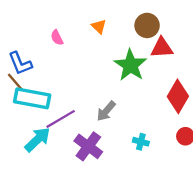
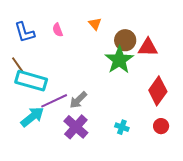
brown circle: (147, 25) -> (125, 40), moved
blue L-shape: (20, 63) -> (24, 32), moved
gray arrow: (106, 111) -> (78, 100), moved

